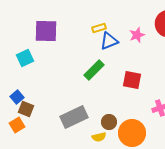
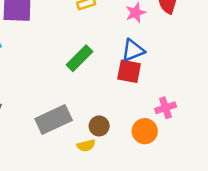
blue triangle: (109, 41) -> (133, 50), moved
orange circle: (132, 133) -> (145, 131), moved, size x0.7

